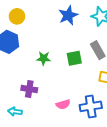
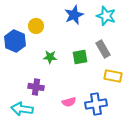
yellow circle: (17, 16) -> (36, 26), moved
cyan arrow: (15, 112) -> (22, 109), size x1.5

